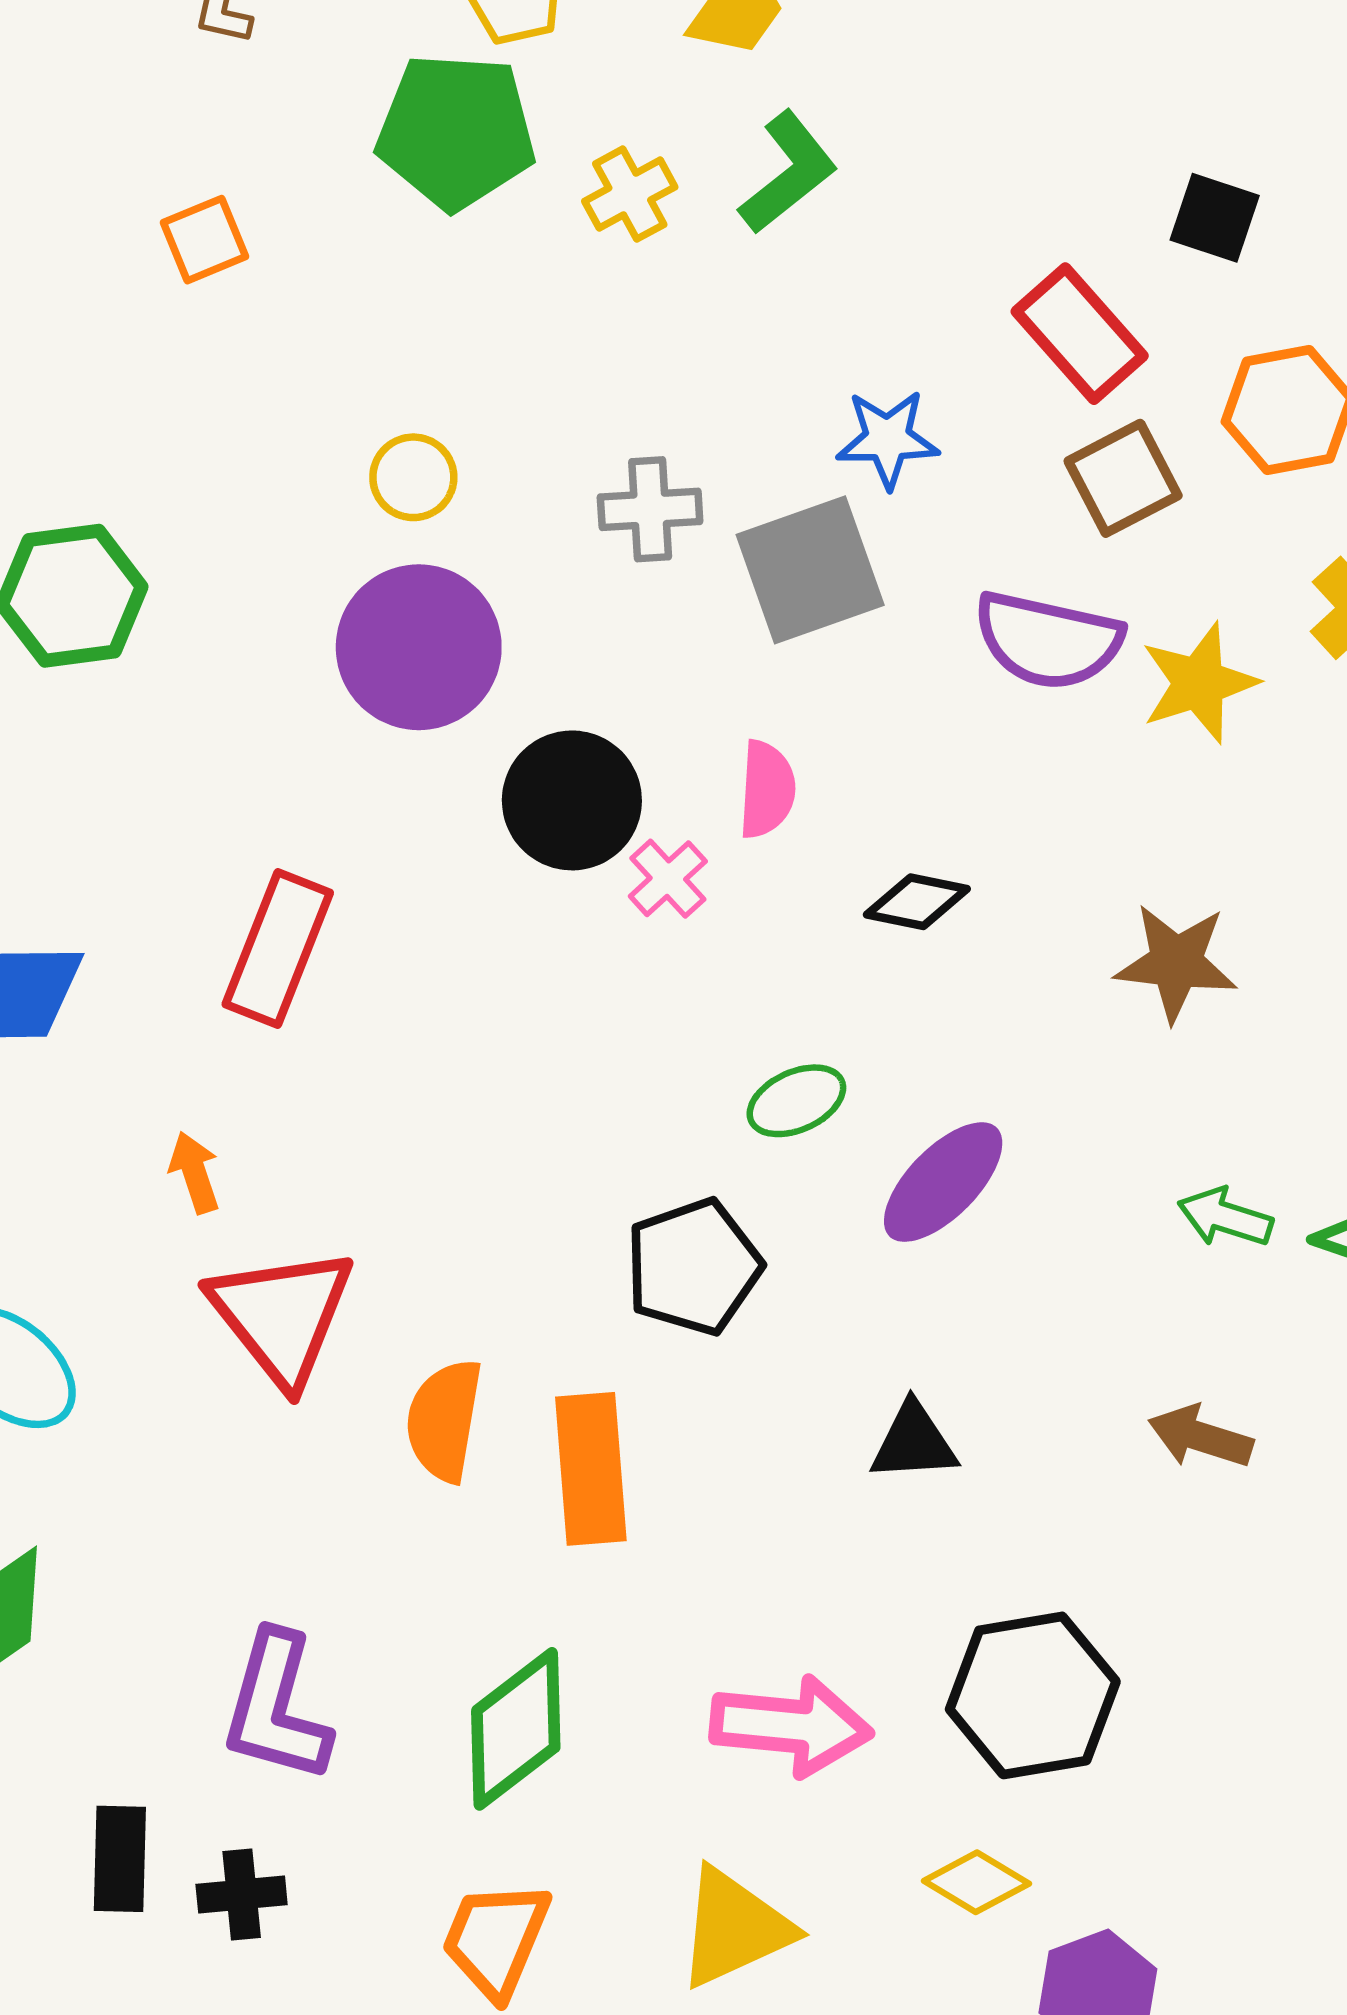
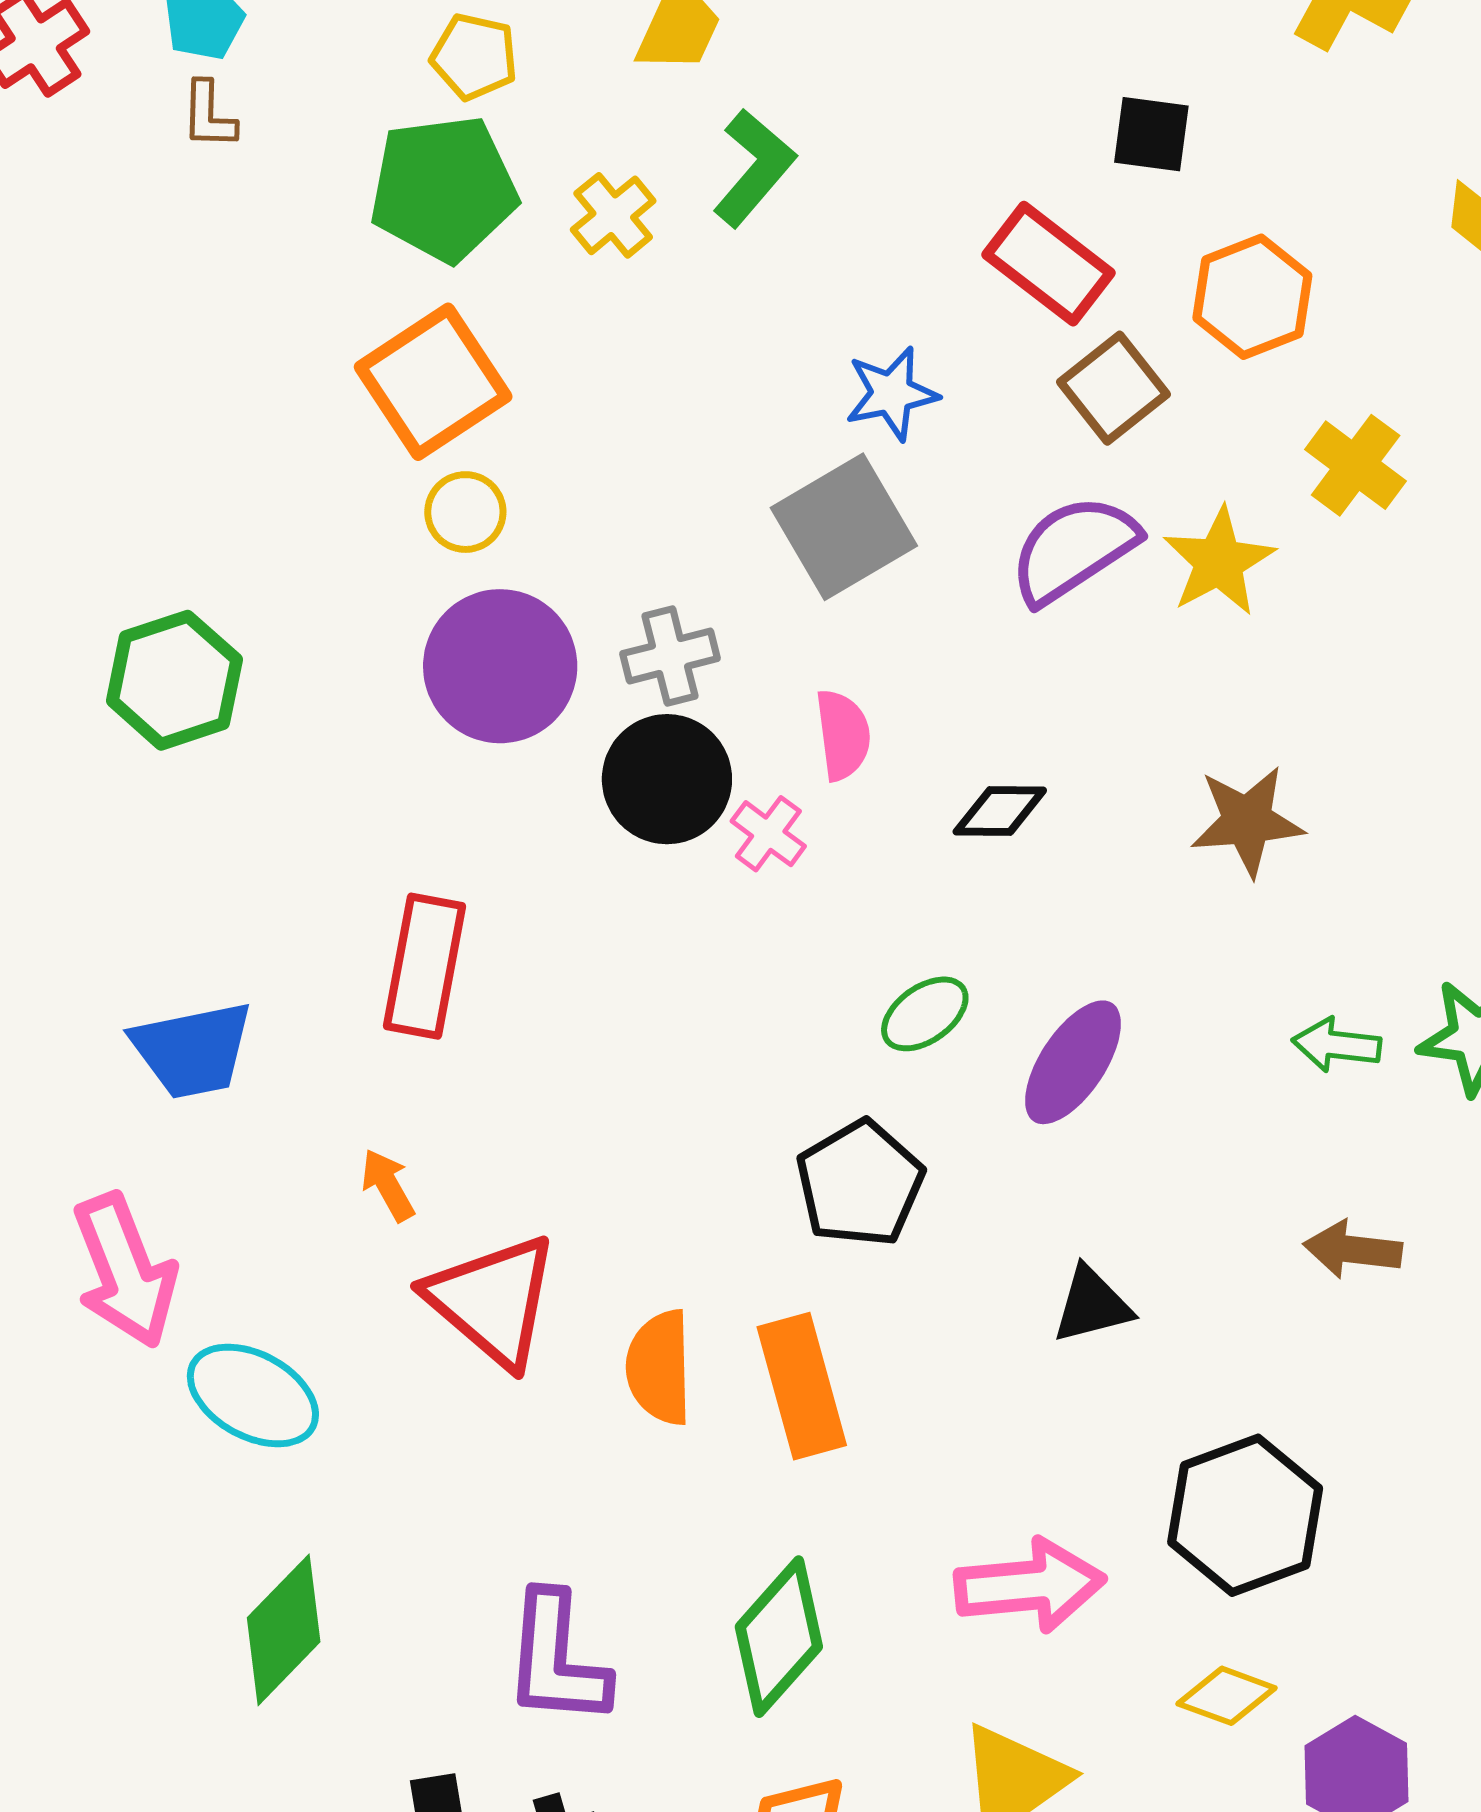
orange square: (204, 240) -> (433, 382), moved, size x1.8
gray cross: (650, 509) -> (670, 656), moved
purple semicircle: (1048, 640) -> (1073, 549), turned 145

